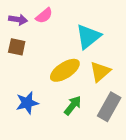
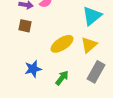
cyan triangle: (88, 36) -> (92, 16), moved
green arrow: (73, 105) -> (62, 78), moved

